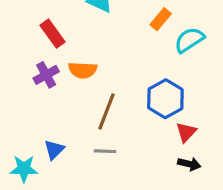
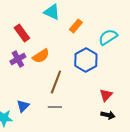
orange rectangle: (161, 19) -> (76, 26), moved
orange semicircle: (83, 70) -> (41, 56), turned -36
blue hexagon: (165, 99) -> (86, 60), moved

